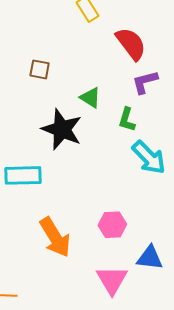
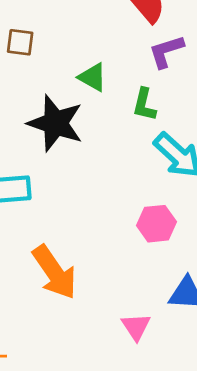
pink hexagon: (112, 225) -> (157, 224), moved
pink triangle: (112, 280) -> (136, 327), size x0.7

